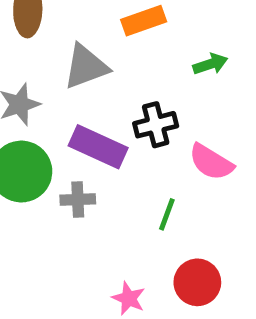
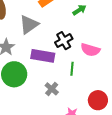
gray cross: (78, 199) -> (52, 89), moved, turned -32
green line: (167, 214) -> (72, 69), moved

